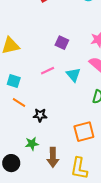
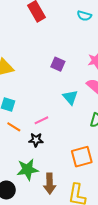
pink line: (48, 71) -> (41, 120), moved
green star: (32, 144) -> (28, 170), size x1.5

